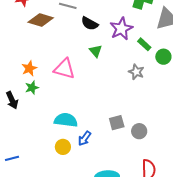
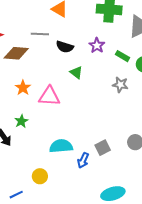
purple star: (121, 29) -> (97, 45), size x0.7
orange star: (29, 68) -> (23, 88), moved
gray square: (117, 123) -> (103, 148), moved
yellow circle: (63, 147) -> (40, 176), moved

